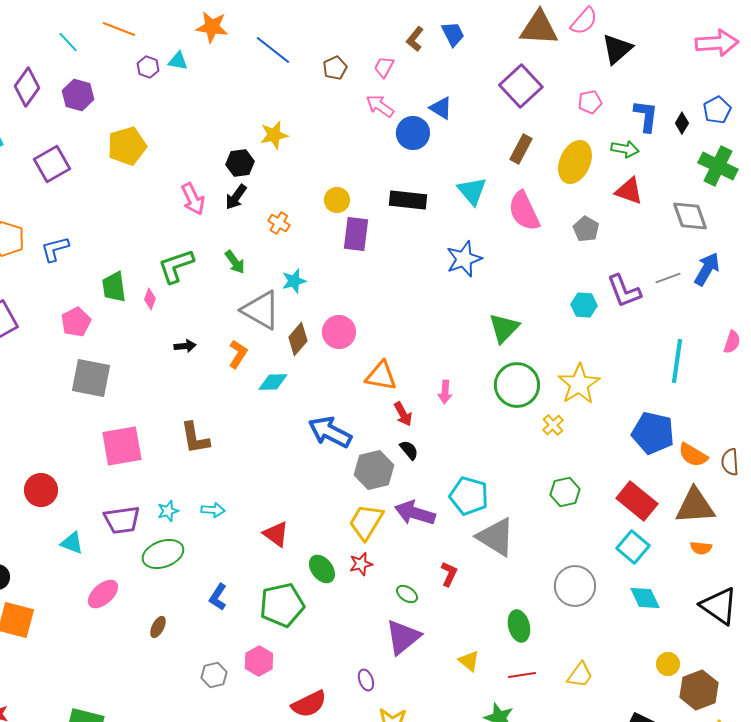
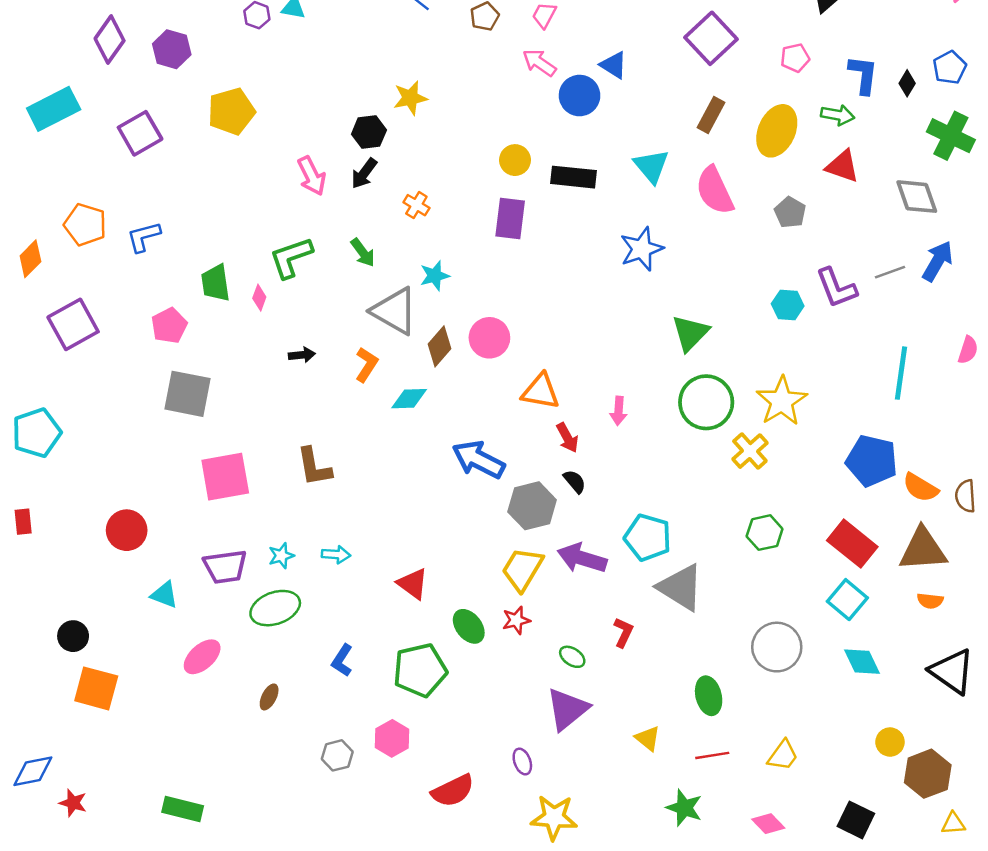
yellow circle: (337, 200) -> (515, 160), moved
yellow cross: (553, 425) -> (750, 451), size x1.4

